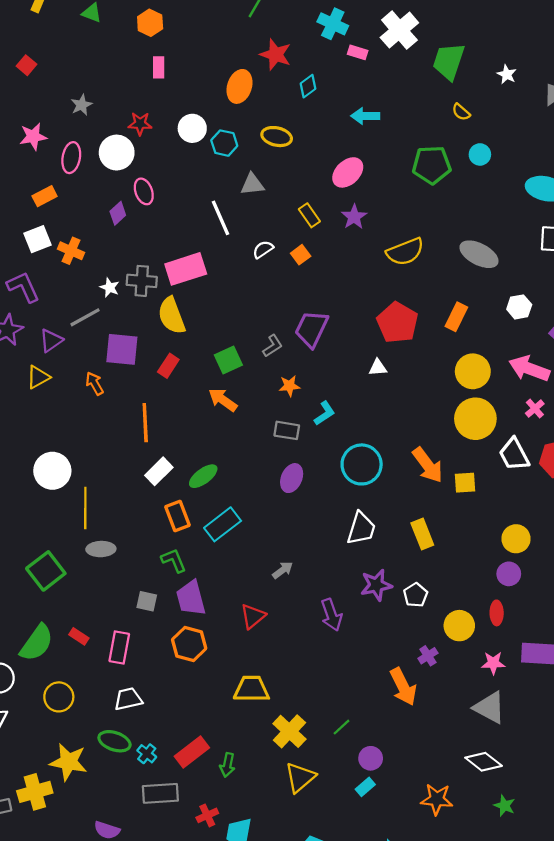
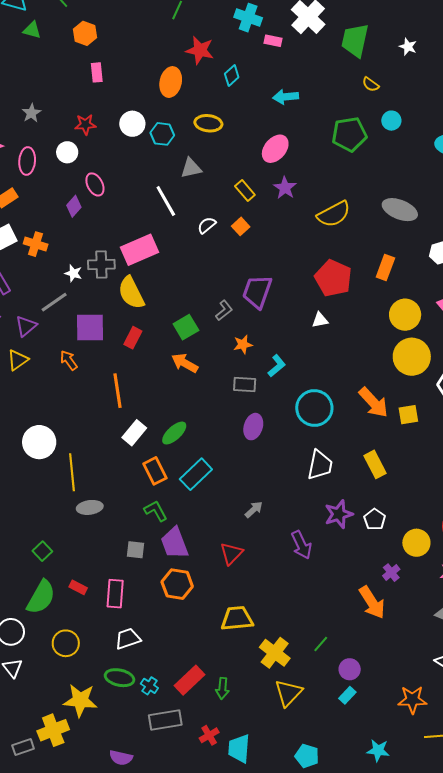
white circle: (117, 153) -> (67, 152), size x0.7
green square: (46, 571) -> (42, 551), moved, size x0.6

